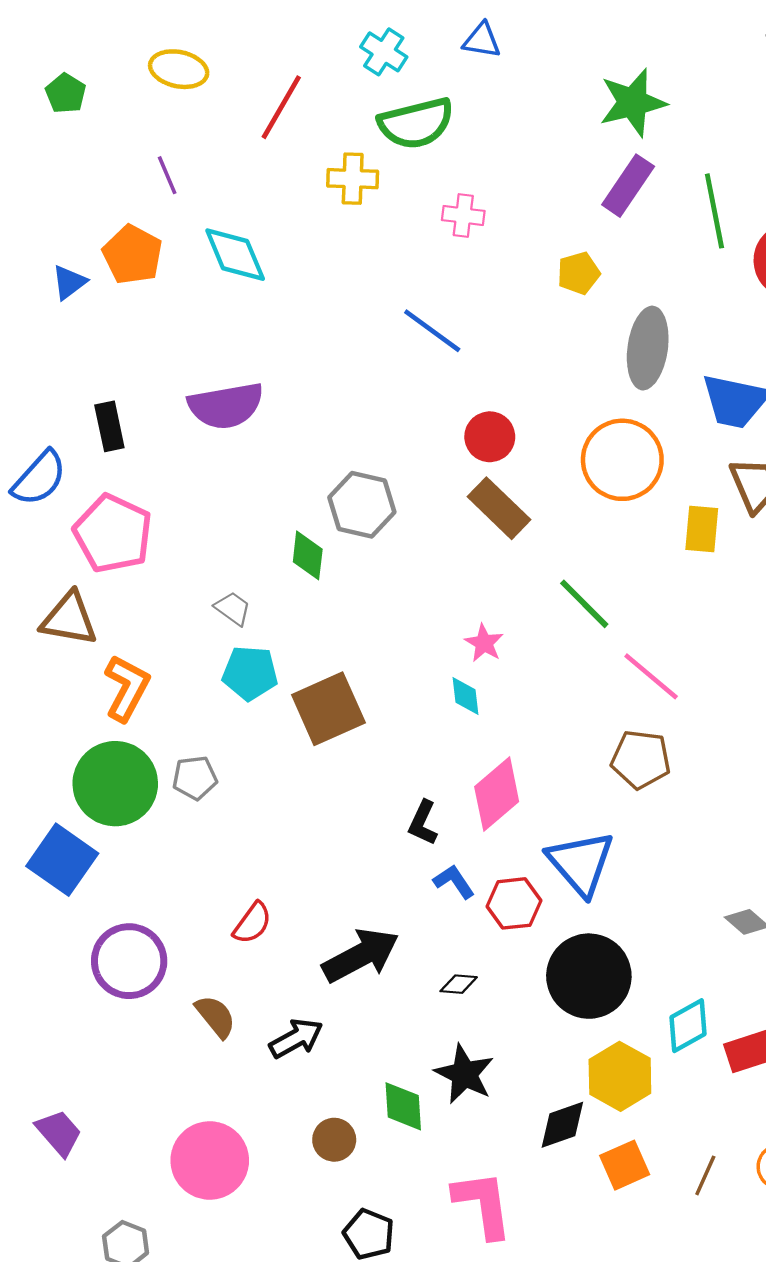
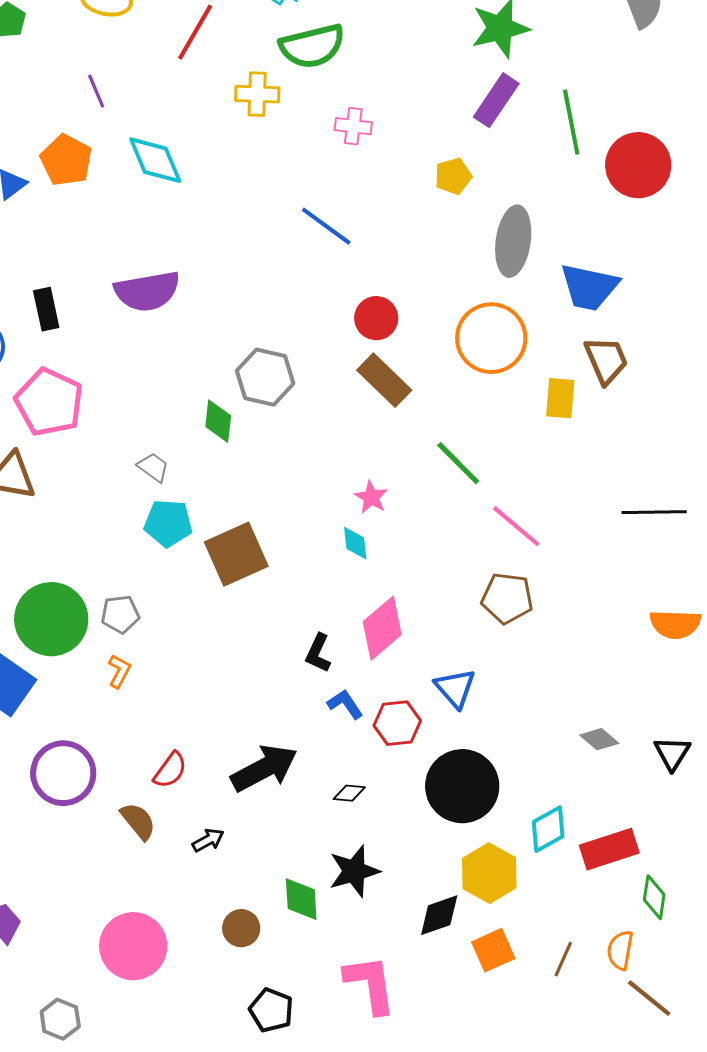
orange L-shape: (127, 688) -> (119, 671), moved, size x0.6
blue triangle: (581, 863) -> (455, 688), size x0.7
red semicircle: (252, 923) -> (170, 770), moved
black arrow: (296, 1038) -> (208, 840), size x0.7
black star: (464, 1074) -> (354, 871), turned 30

